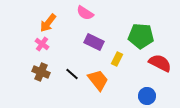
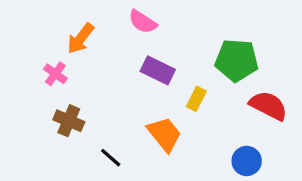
pink cross: (42, 44) -> (55, 74), moved
black line: (72, 74) -> (111, 158), moved

